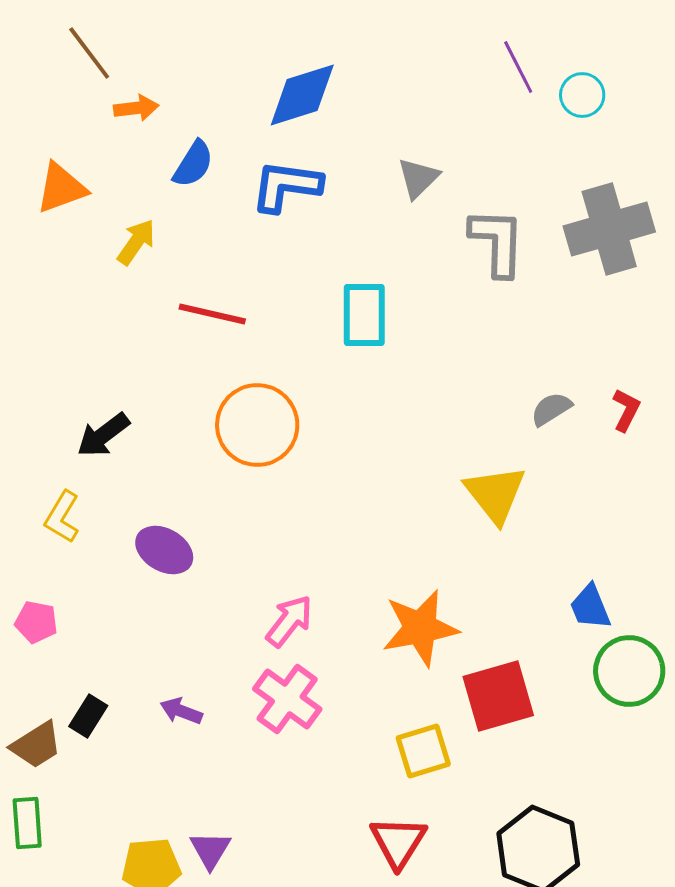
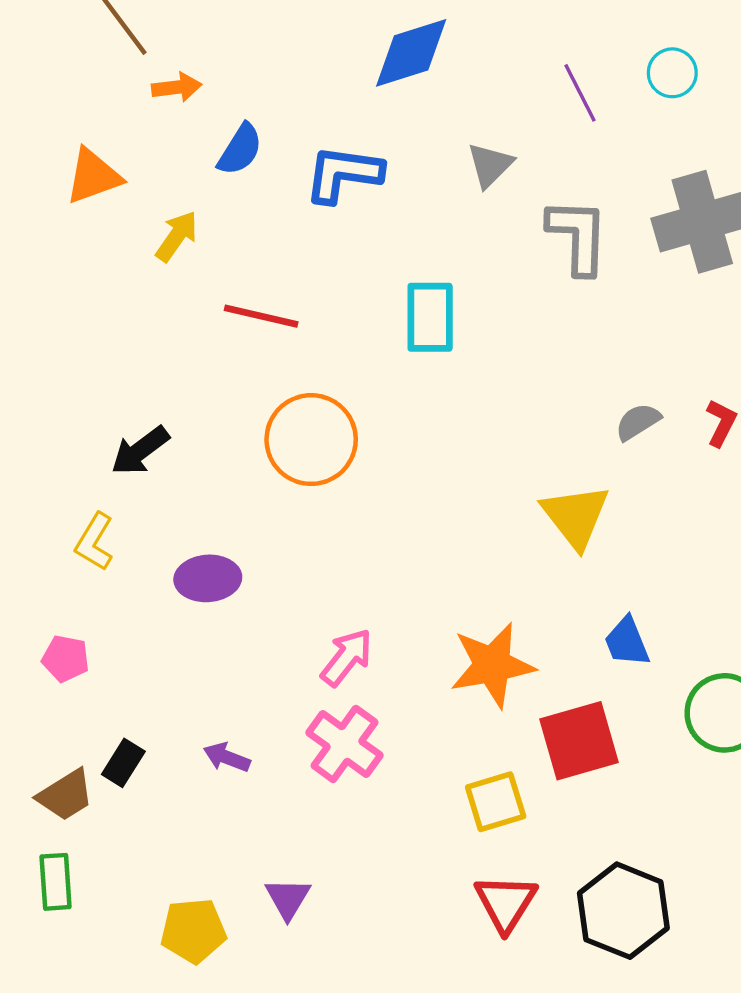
purple line: (518, 67) -> (580, 93), moved
blue diamond: (302, 95) -> (411, 53), moved
purple ellipse: (164, 550) -> (208, 578), turned -34
blue trapezoid: (590, 607) -> (627, 642), moved
red triangle: (398, 842) -> (506, 903), moved
purple triangle: (210, 850) -> (288, 898), moved

